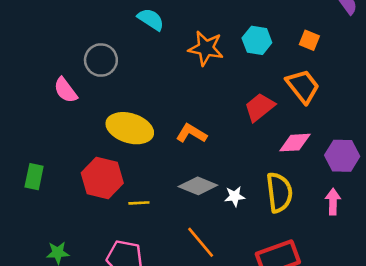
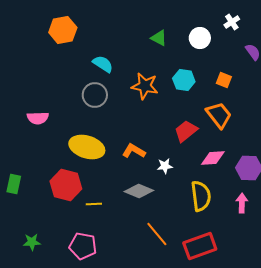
gray circle: (101, 60) -> (95, 95), moved
pink semicircle: (66, 90) -> (38, 118), turned -55
white star: (235, 196) -> (165, 166), moved
orange line: (201, 242) -> (157, 234), moved

